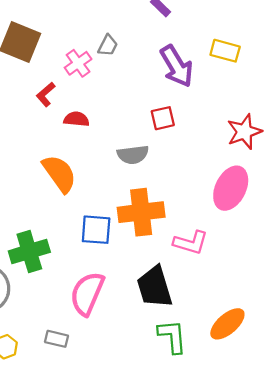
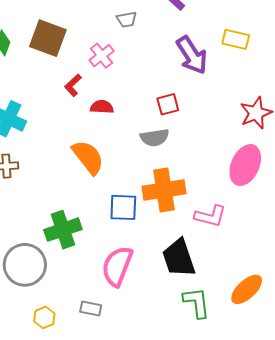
gray trapezoid: (108, 45) -> (127, 19), moved, turned 55
red square: (163, 118) -> (168, 104), moved

